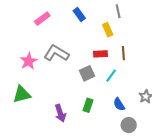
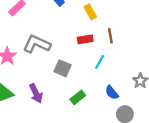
gray square: (87, 73) -> (63, 68), moved, turned -35
green rectangle: (88, 105) -> (78, 97), turned 40
purple arrow: (60, 113) -> (36, 93), moved

